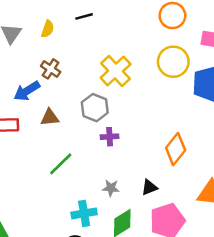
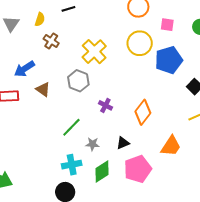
brown cross: (51, 69) -> (51, 41), moved
brown triangle: (50, 117) -> (43, 89), turned 42
purple cross: (110, 137) -> (105, 105), moved, turned 32
green line: (61, 164) -> (71, 127), moved

